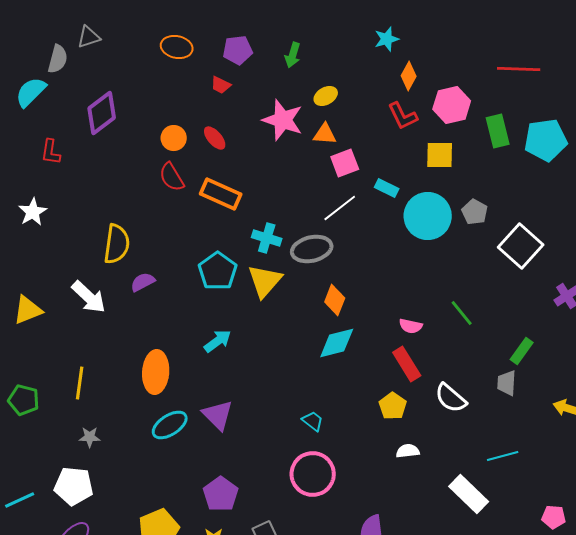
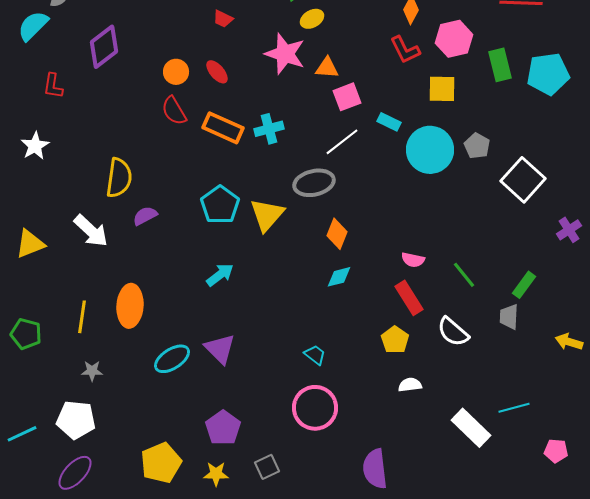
yellow ellipse: (326, 96) -> (312, 19), moved
cyan cross: (267, 238) -> (269, 129), moved, turned -32
green line: (462, 313) -> (464, 275), moved
cyan diamond: (337, 343) -> (339, 277), size x0.7
orange ellipse: (156, 372) -> (130, 306), moved
cyan line: (503, 456) -> (514, 408), moved

